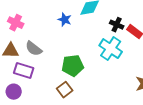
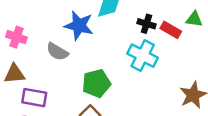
blue star: (65, 20) -> (79, 26), size x1.6
gray semicircle: (34, 49) -> (57, 52), moved

